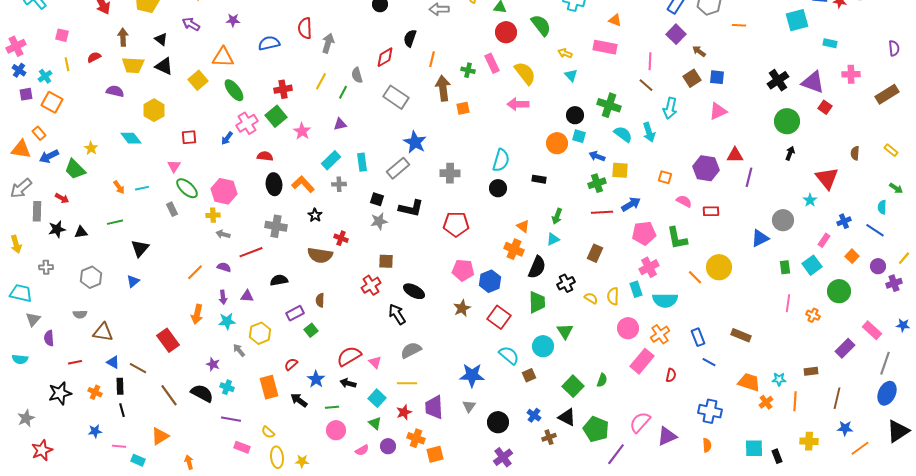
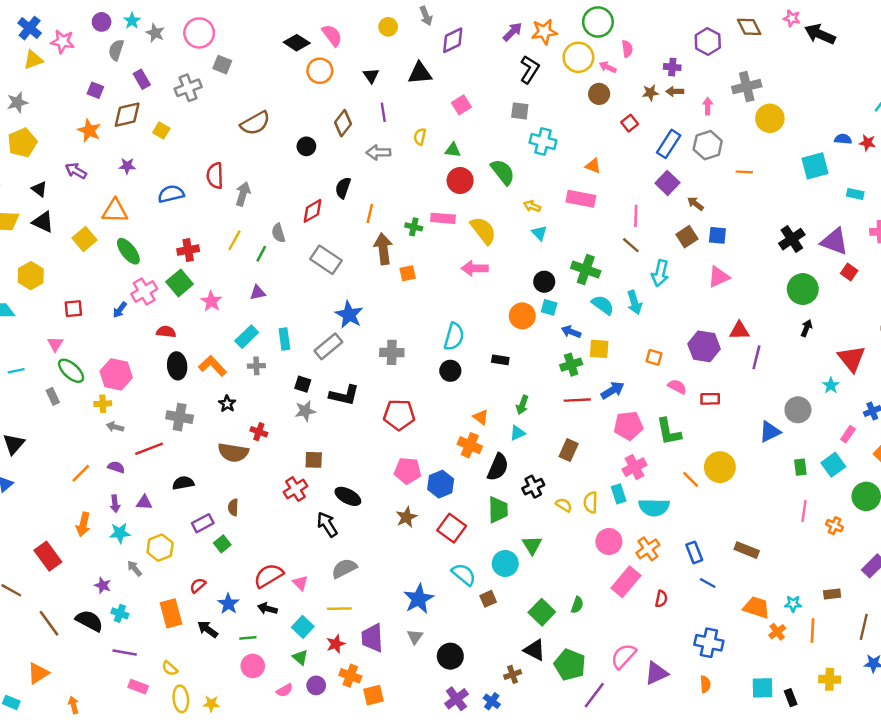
pink rectangle: (492, 63) -> (443, 218), turned -60
blue star: (472, 375) -> (419, 599), turned -30
blue cross: (534, 415) -> (492, 701), moved

